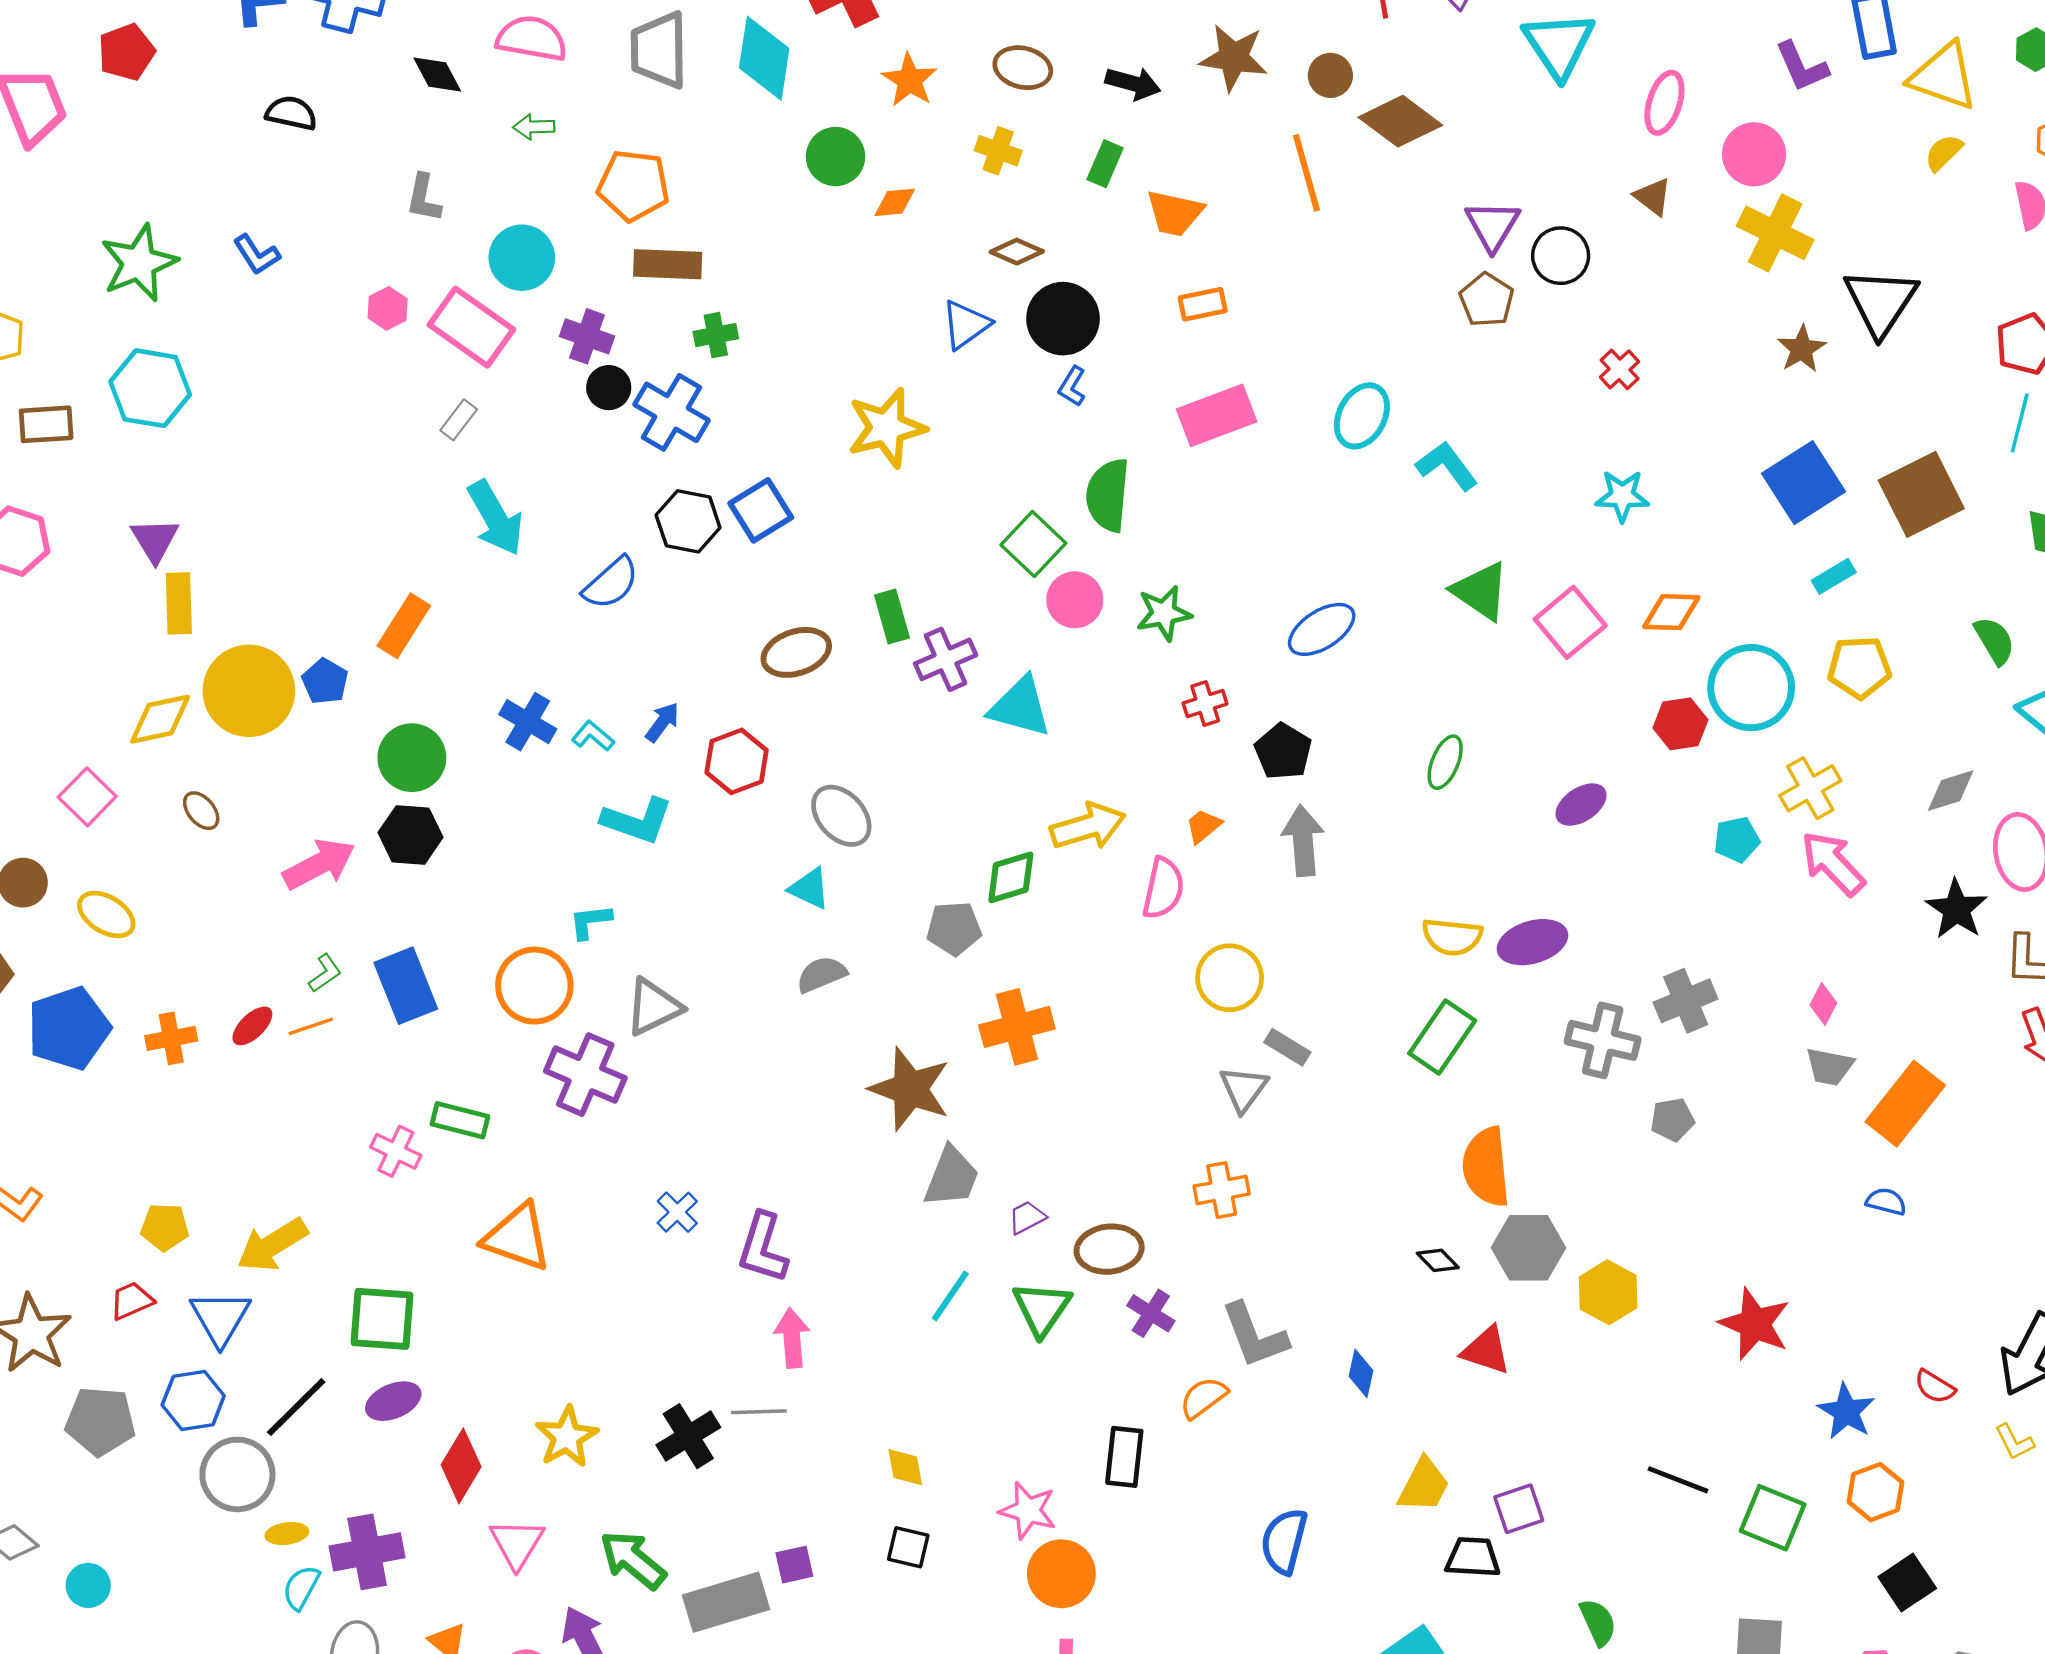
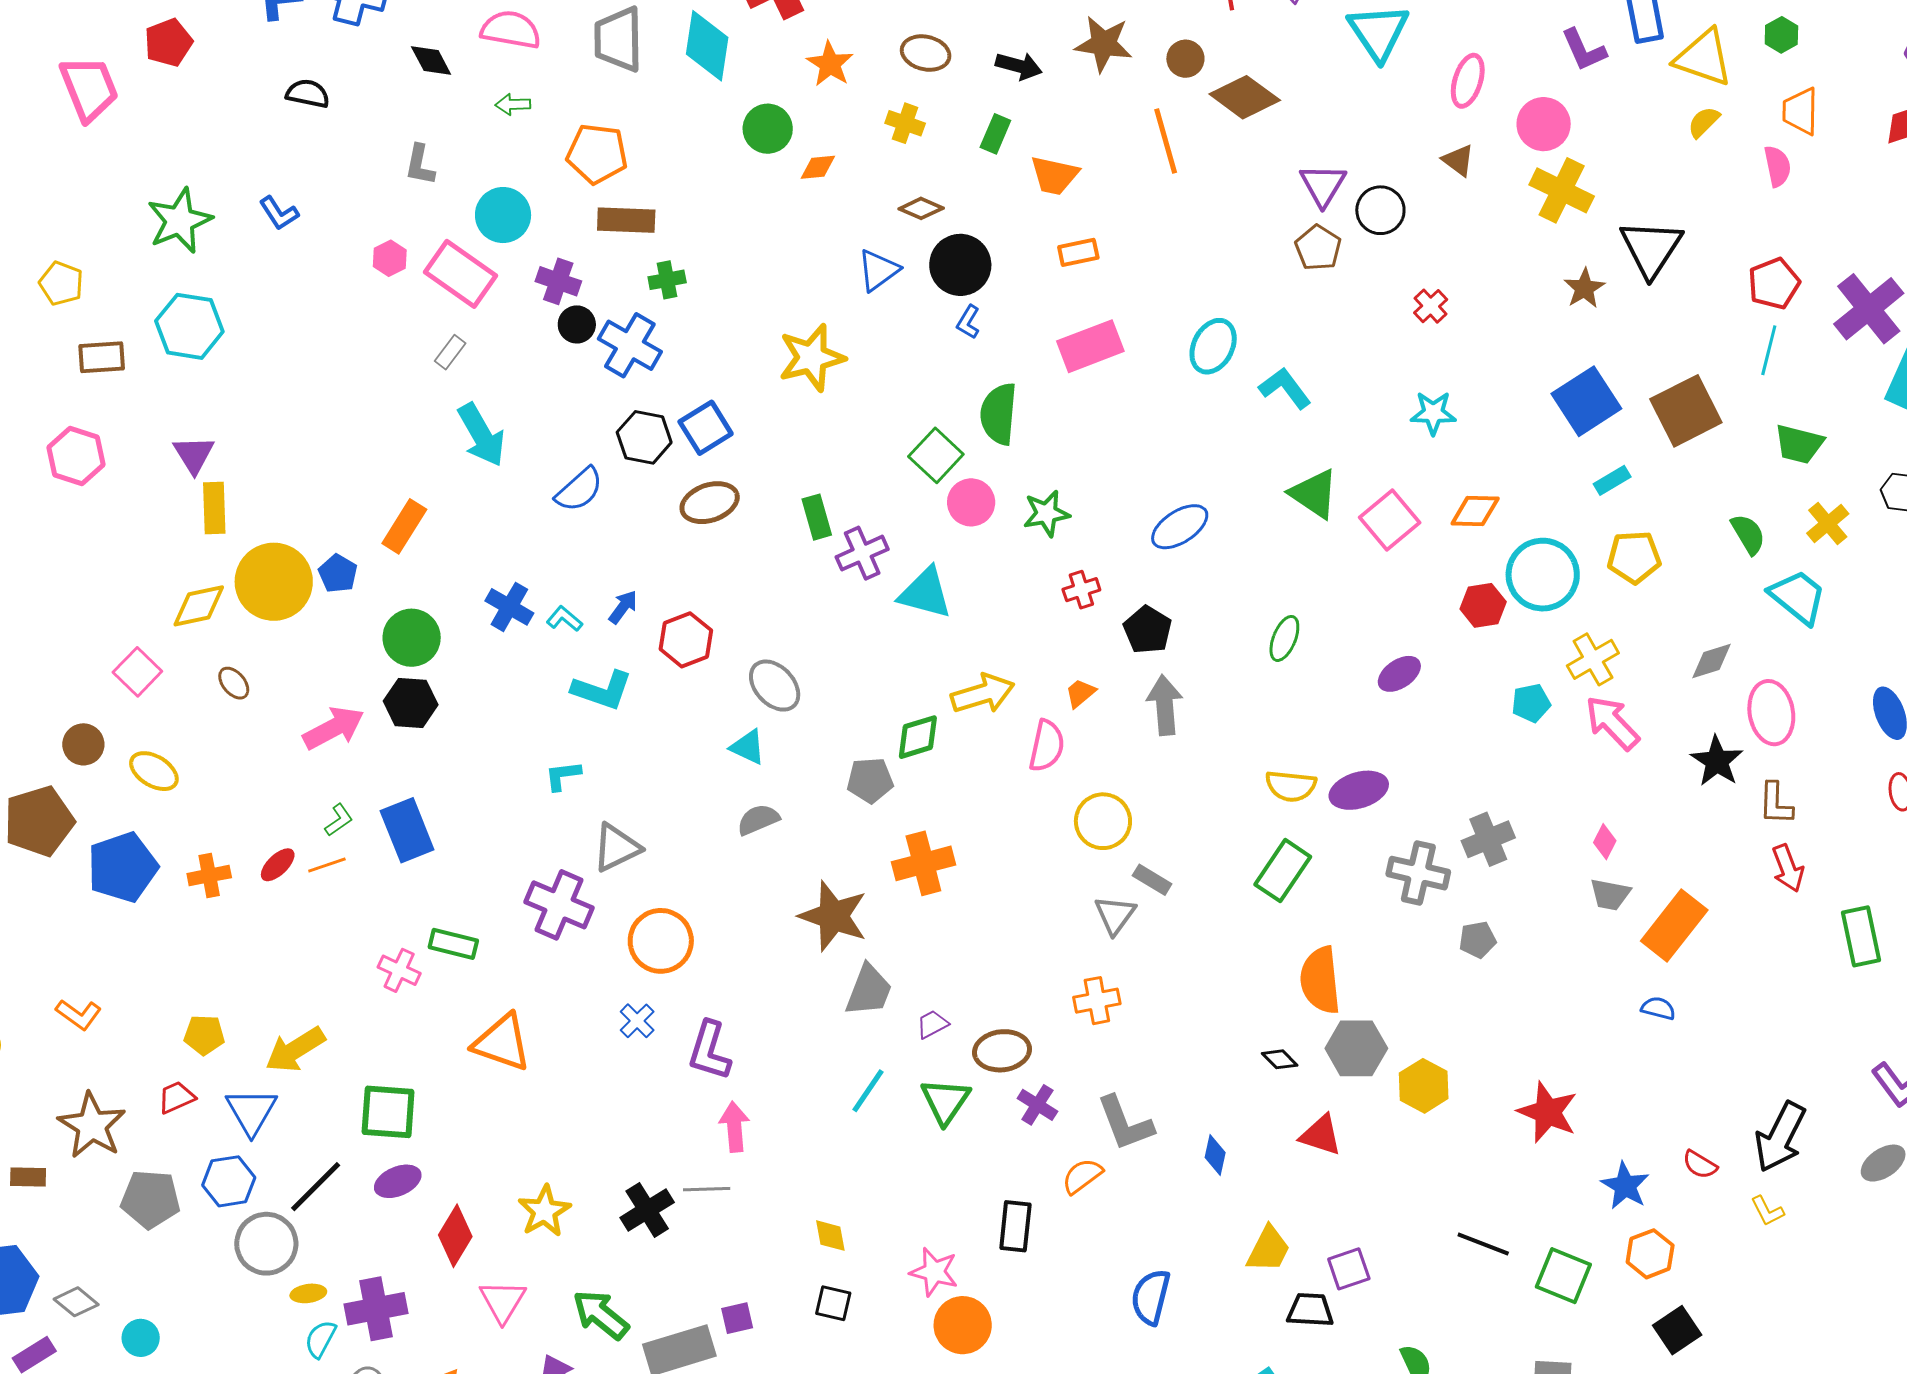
brown ellipse: (796, 652) -> (710, 503), moved
orange circle: (534, 986) -> (661, 941), moved

